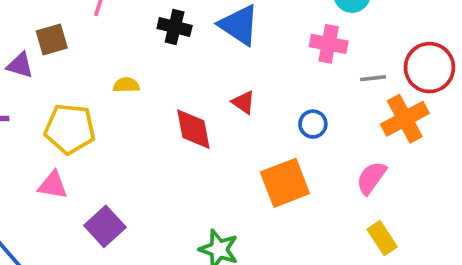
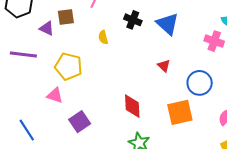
yellow semicircle: (126, 85) -> (103, 37), moved, turned -112
blue circle: (313, 124) -> (200, 83), size x1.6
red diamond: (193, 129) -> (132, 106), moved

